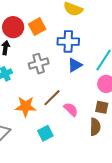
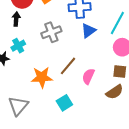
pink semicircle: (71, 109) -> (88, 76), turned -105
brown semicircle: (95, 127) -> (115, 92), turned 60

